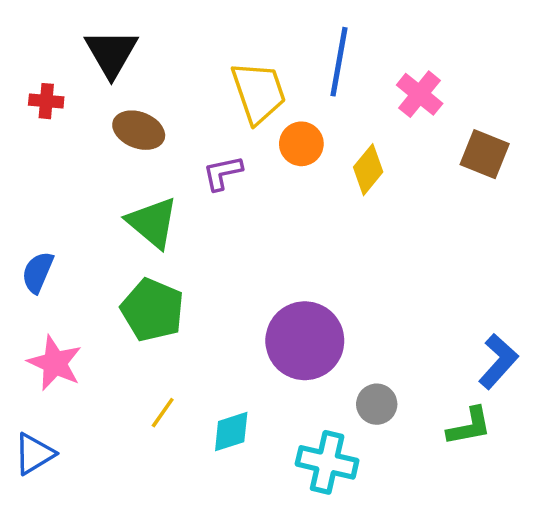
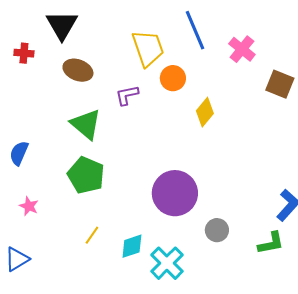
blue line: (339, 62) -> (195, 30), turned -33
yellow diamond: (368, 170) -> (205, 112), moved
pink star: (55, 363) -> (29, 206), size x0.6
cyan cross: (327, 462) -> (167, 263), moved, turned 32

